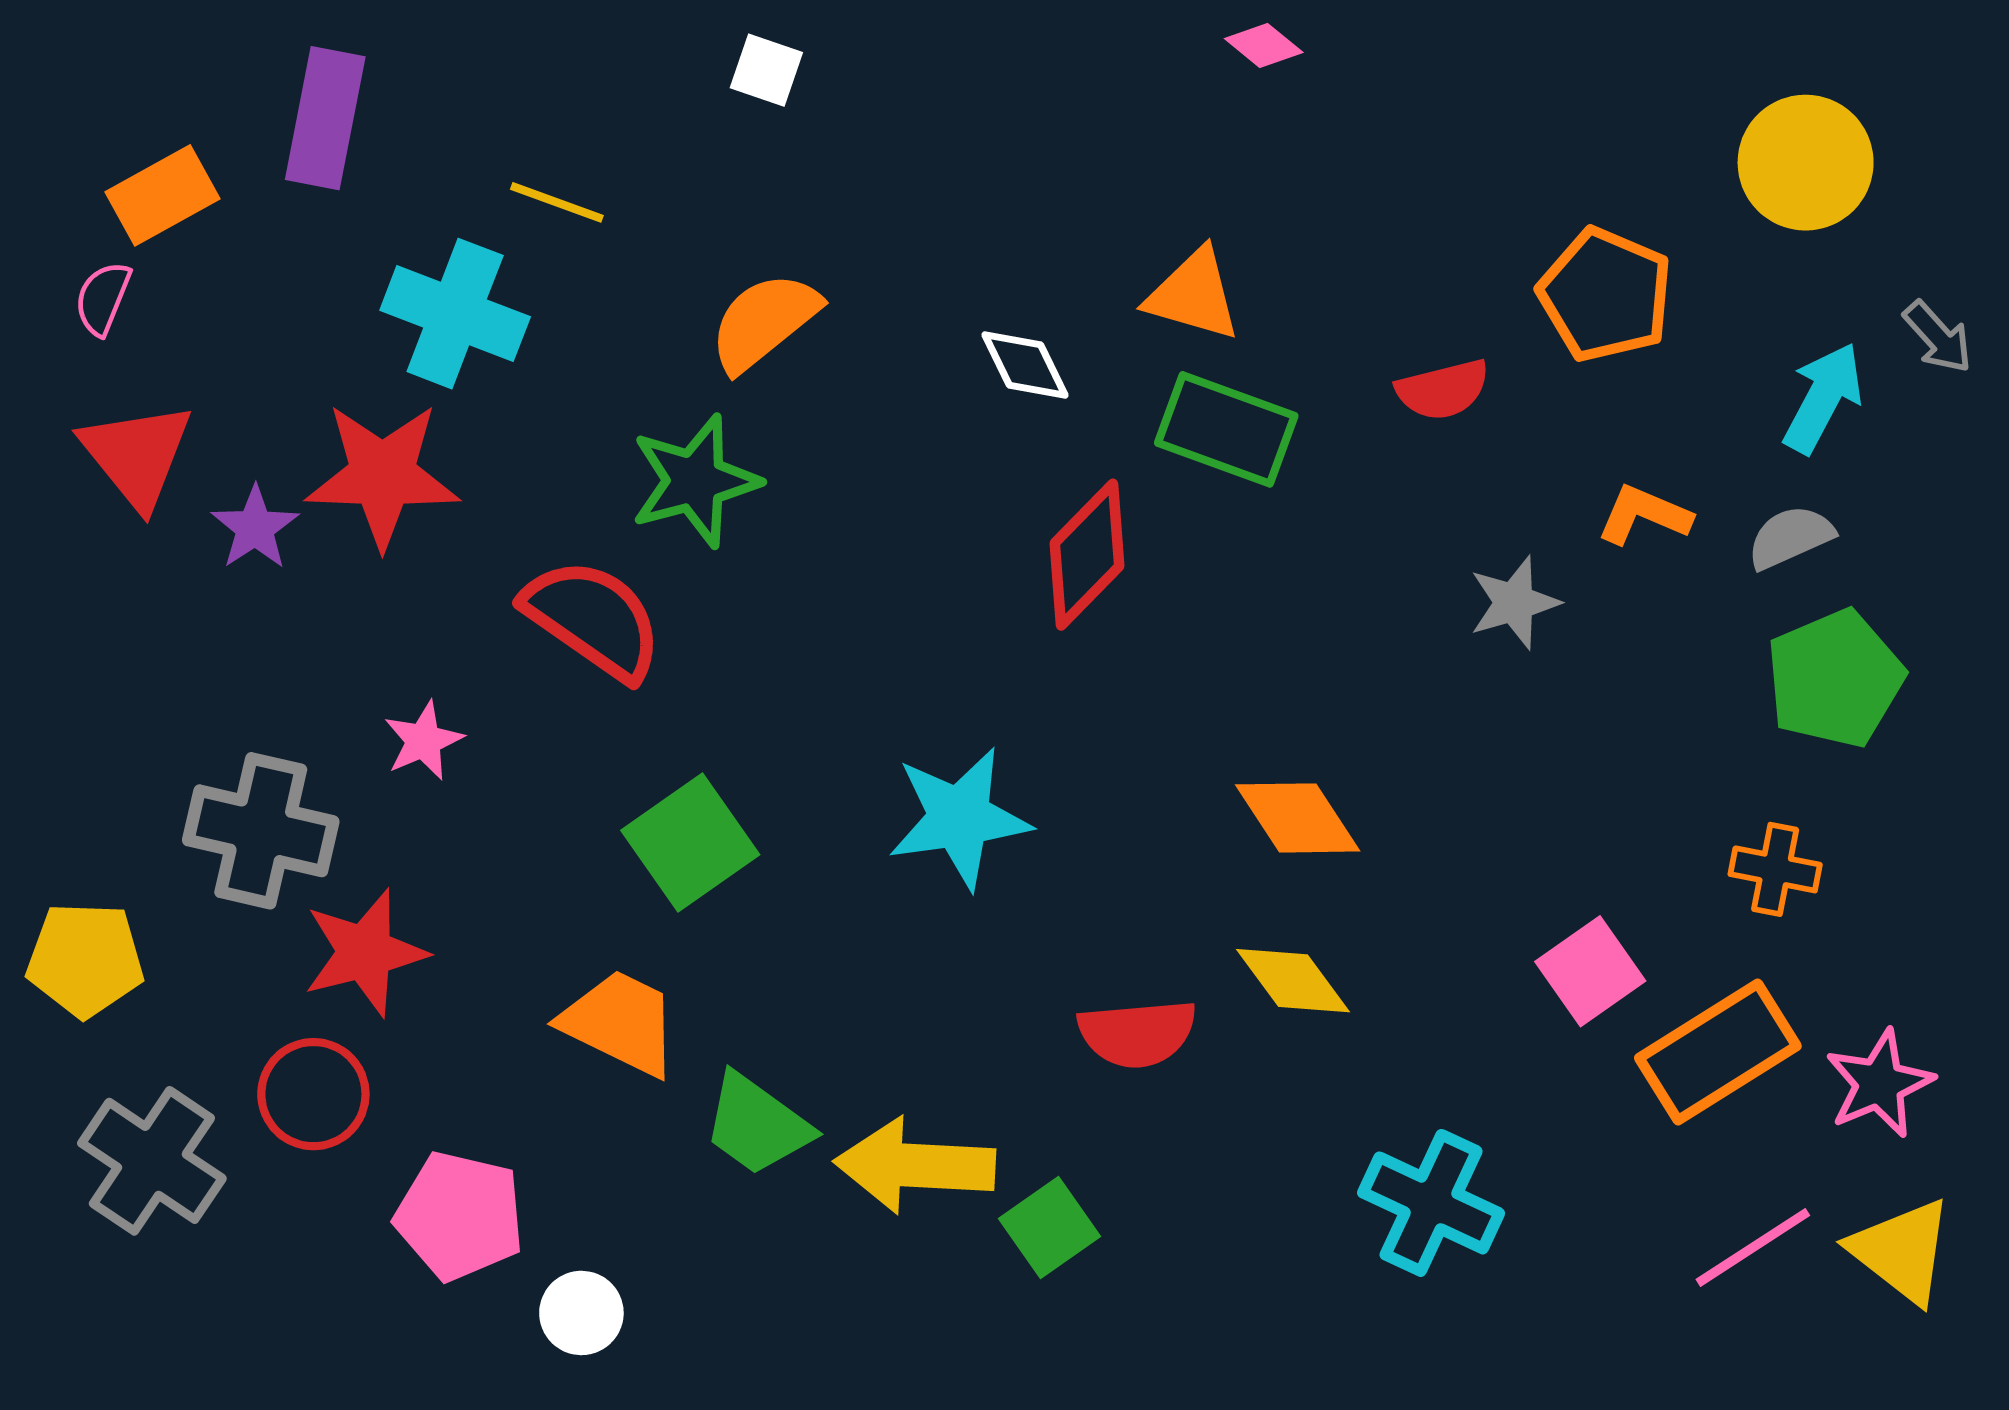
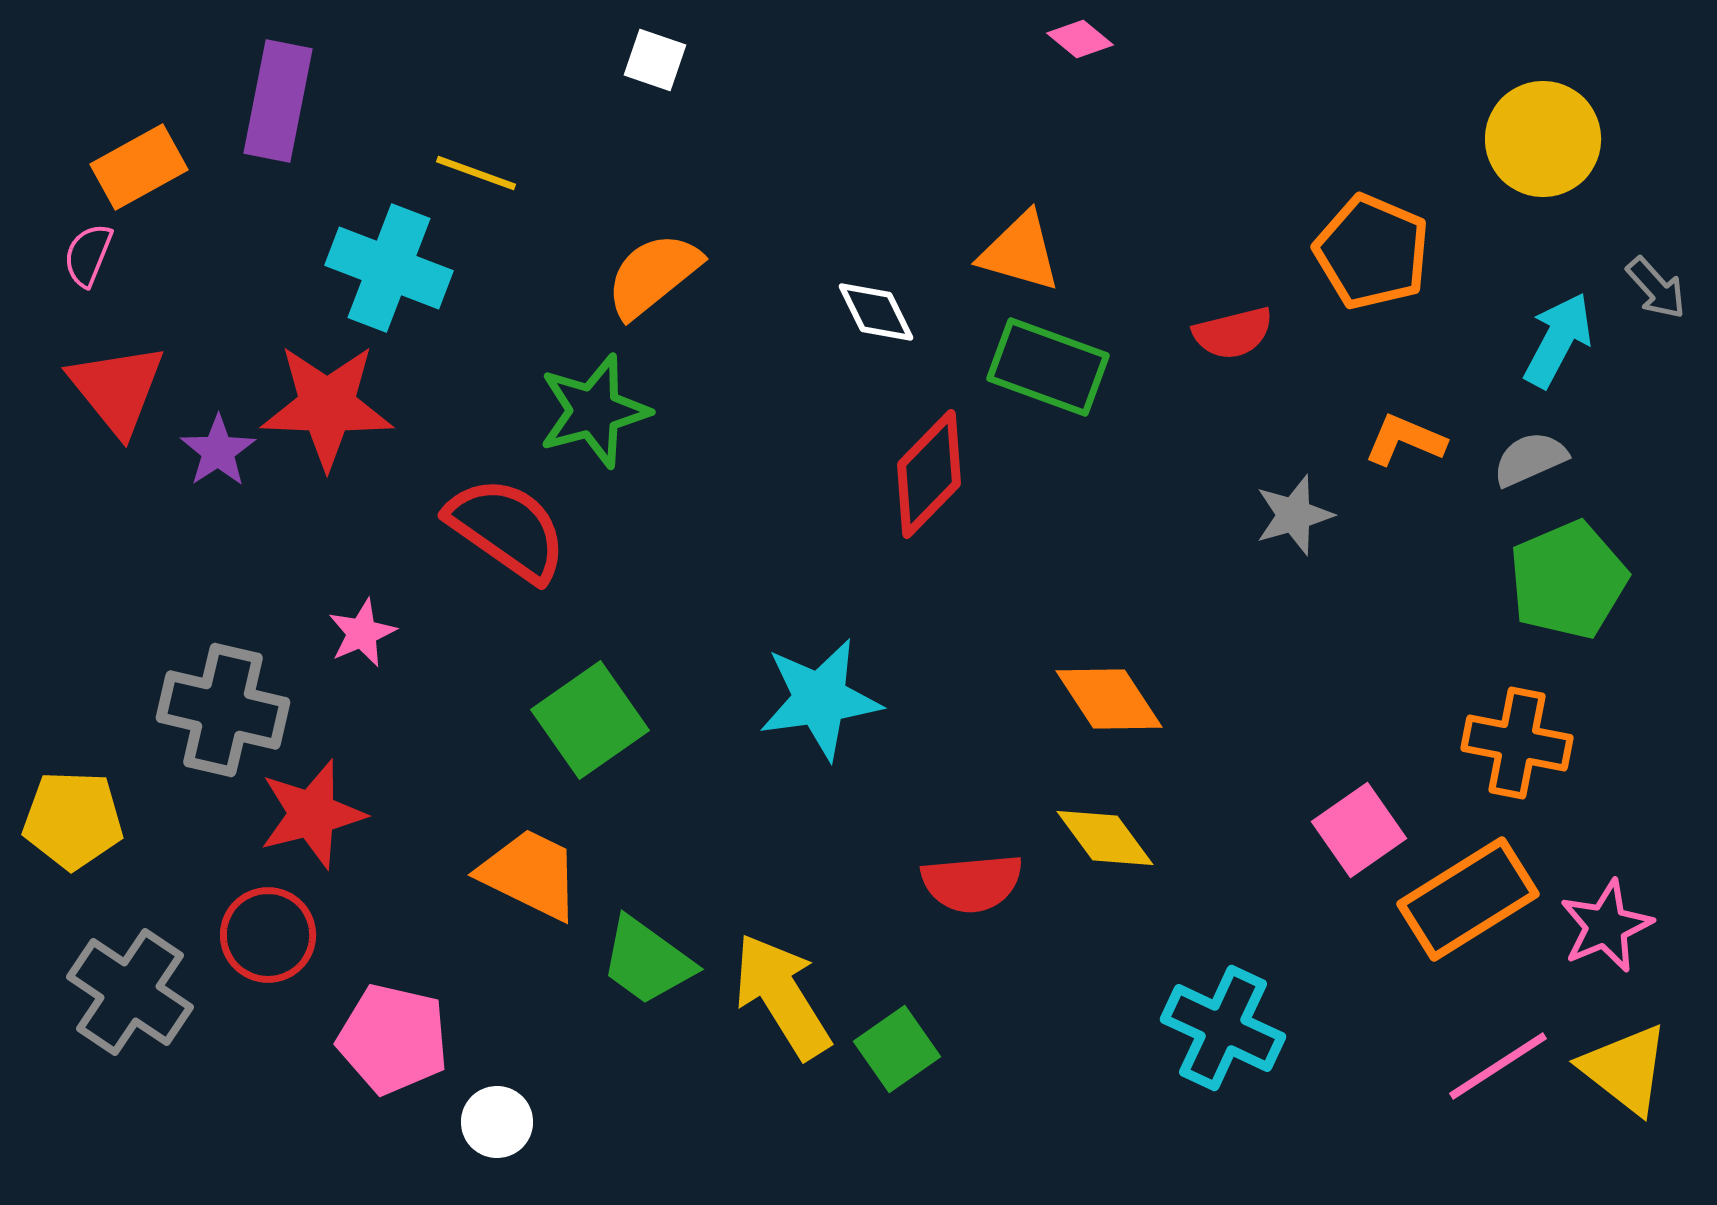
orange cross: (1775, 869) -> (1517, 743), size x1.4
yellow arrow: (915, 1166) -> (782, 996), turned 55

